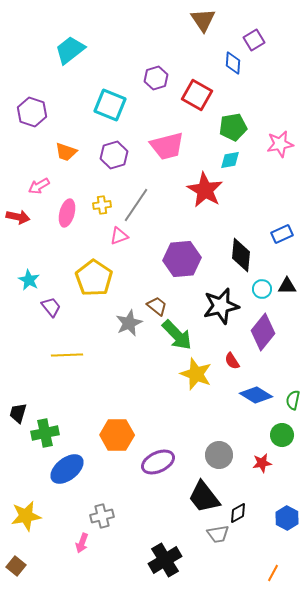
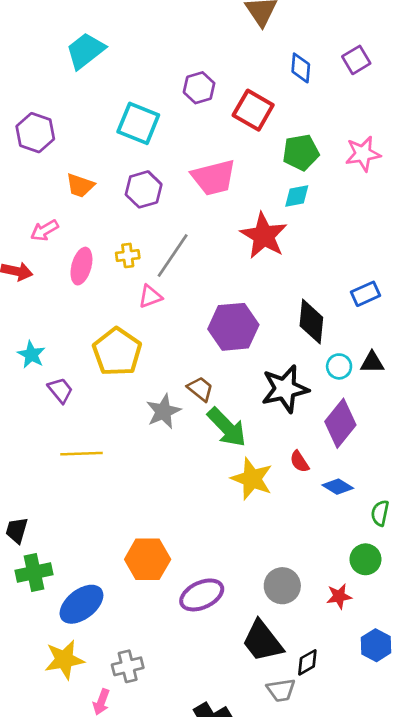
purple square: (254, 40) -> (356, 60), moved
pink star: (280, 144) -> (363, 154), moved
blue diamond: (256, 395) -> (338, 487), moved, size x0.7
green cross: (45, 433) -> (34, 573), moved
yellow star: (26, 516) -> (64, 660), moved
blue hexagon: (287, 518) -> (376, 645), moved

